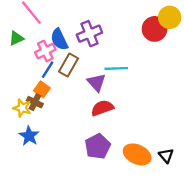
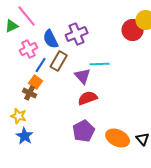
green triangle: (16, 38) -> (12, 26), moved
pink cross: (45, 51) -> (29, 49), moved
yellow star: (22, 108) -> (19, 116), moved
blue star: (29, 136) -> (25, 136), moved

